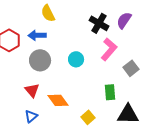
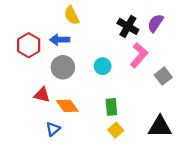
red triangle: (32, 90) -> (42, 95), moved, turned -35
green rectangle: (110, 92) -> (111, 107), moved
orange diamond: (58, 100) -> (67, 106), moved

